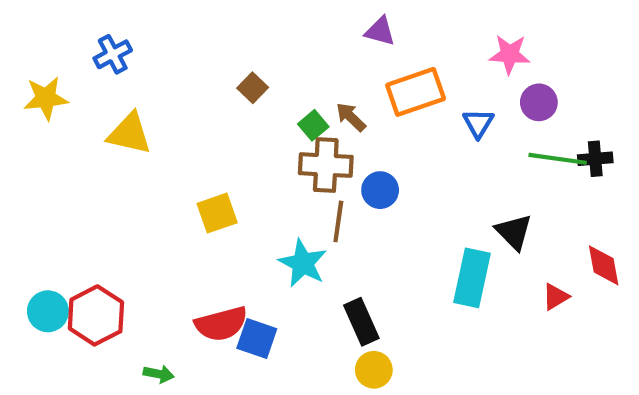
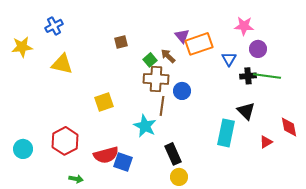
purple triangle: (380, 31) -> (182, 36), moved, turned 35
brown square: (253, 88) -> (121, 42), turned 32
black cross: (595, 159) -> (248, 76), moved
red hexagon: (96, 315) -> (65, 141), moved

